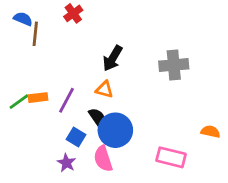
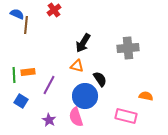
purple line: (66, 100) -> (49, 85), moved
green line: (19, 102) -> (14, 75), turned -56
black semicircle: (98, 118) -> (100, 79), moved
orange semicircle: (210, 132) -> (146, 96), moved
blue square: (76, 137) -> (21, 101), moved

